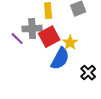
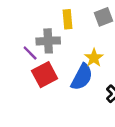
red square: (49, 37) -> (45, 75), moved

